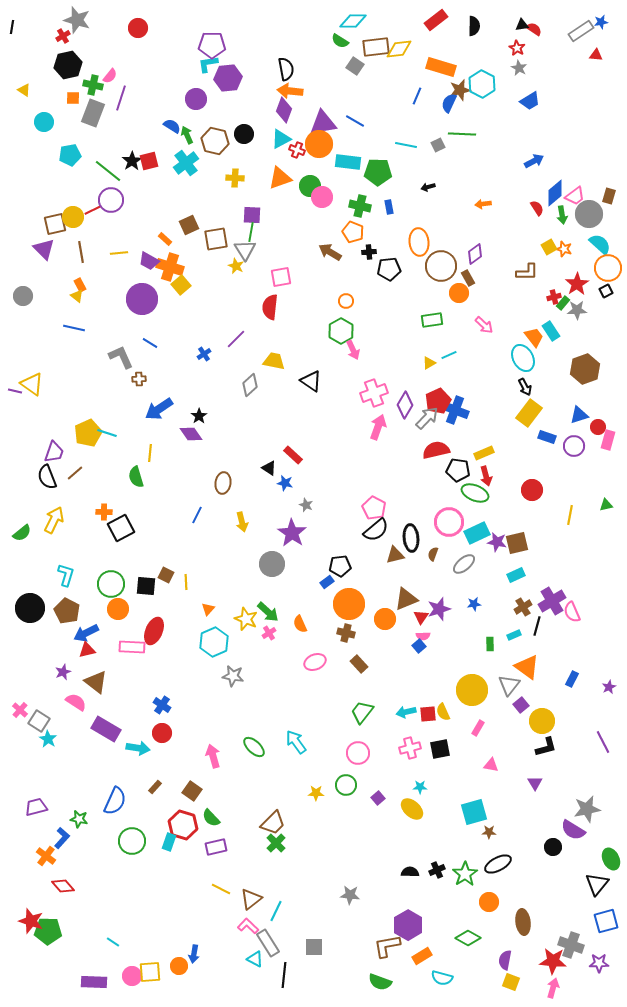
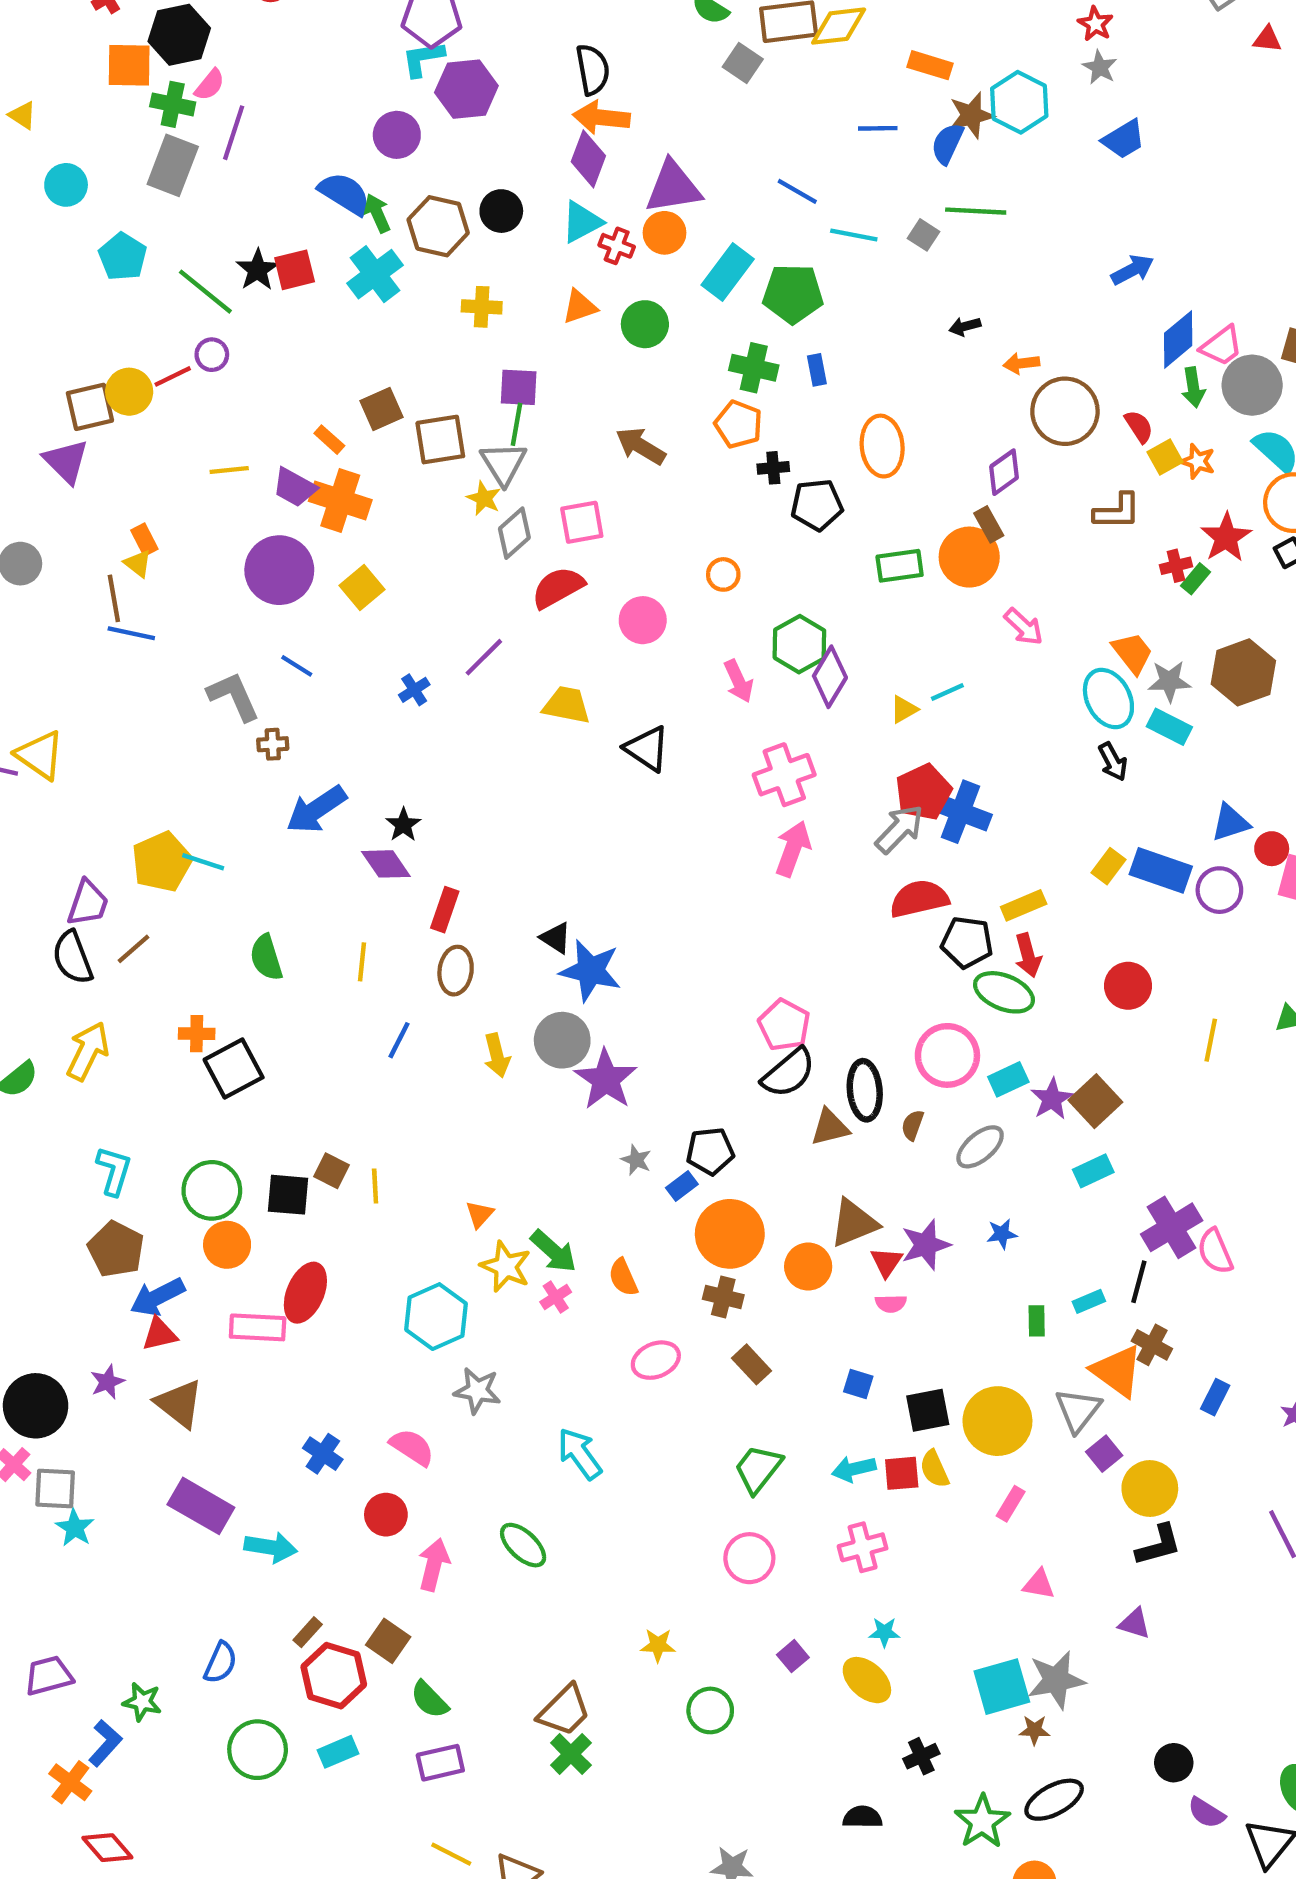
black hexagon: (68, 65) -> (179, 35), moved
orange rectangle: (441, 67) -> (930, 65), size x0.7
blue line: (417, 96) -> (878, 128), turned 66
orange square: (73, 98) -> (129, 65), moved, size x1.6
blue line: (355, 121) -> (797, 191), moved
blue semicircle: (172, 126) -> (345, 194), size x1.4
orange circle: (319, 144) -> (664, 233), size x0.7
gray square: (438, 145) -> (923, 235), turned -32
cyan pentagon: (70, 155) -> (123, 257), turned -30
cyan rectangle: (348, 162) -> (728, 272), turned -60
orange triangle: (280, 178) -> (580, 307), size x0.7
black arrow: (428, 187) -> (965, 326), moved
pink circle: (322, 197) -> (643, 620), moved
purple circle: (111, 200) -> (212, 355), size x0.6
red semicircle: (537, 208) -> (1139, 426), moved
brown line: (81, 252) -> (114, 598), moved
brown arrow: (330, 252) -> (641, 446), moved
brown circle: (441, 266) -> (1065, 411), moved
yellow square: (181, 285) -> (362, 588), moved
orange circle: (459, 293) -> (969, 557), size x1.4
red semicircle: (270, 307) -> (558, 588), turned 55
gray star: (577, 310) -> (1169, 681), moved
green rectangle: (432, 320) -> (900, 566), moved
green hexagon: (341, 331) -> (799, 644), moved
cyan rectangle: (551, 331) -> (1169, 727), moved, turned -30
brown hexagon: (585, 369) -> (1243, 672), moved
gray diamond: (250, 385) -> (514, 533), moved
purple diamond: (405, 405) -> (830, 677), moved
yellow rectangle: (529, 413) -> (1108, 866), moved, size x0.6
blue rectangle: (547, 437) -> (1161, 870), size x1.5
yellow line: (150, 453) -> (362, 962), moved
red rectangle: (293, 455) -> (445, 910), moved, turned 66
blue star: (285, 483) -> (591, 971), size x1.8
gray star: (306, 505) -> (636, 1160), moved
cyan rectangle: (477, 533) -> (1008, 1079), size x0.7
purple star: (497, 542) -> (1052, 1099), turned 30
brown square: (517, 543) -> (1095, 1101), turned -30
gray circle: (272, 564) -> (562, 1040), moved
brown cross: (523, 607) -> (1152, 1345), moved, turned -30
black circle: (30, 608) -> (36, 1406), moved
orange triangle: (208, 609) -> (480, 1214), moved
blue square: (419, 646) -> (858, 1384), moved, turned -32
pink semicircle: (76, 702) -> (412, 1447), moved
gray square: (39, 721) -> (55, 1489), turned -30
red circle: (162, 733) -> (386, 1515), moved
cyan arrow: (296, 742) -> (580, 1454), moved
black square: (440, 749) -> (928, 1410), moved
pink arrow: (213, 756) -> (434, 1565), turned 30
purple triangle: (535, 783) -> (1135, 1623), turned -42
green circle: (346, 785) -> (710, 1710), moved
blue semicircle: (115, 801) -> (221, 1663), size x0.7
gray star: (587, 809) -> (1056, 1680), moved
red hexagon: (183, 825) -> (334, 1676), moved
purple semicircle: (573, 830) -> (1206, 1813), moved, size x0.7
cyan rectangle: (169, 842) -> (338, 1752), turned 48
black cross: (437, 870) -> (921, 1756), moved

